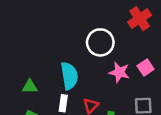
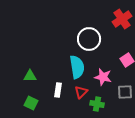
pink star: (119, 72) -> (103, 77), moved
cyan semicircle: (69, 76) -> (77, 67), moved

